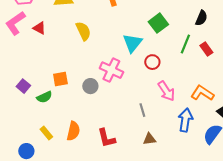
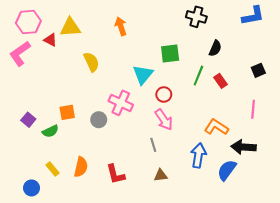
green square: (158, 23) -> (170, 54), turned 30
red triangle: (39, 28) -> (50, 40), moved
pink arrow: (166, 91) -> (164, 120), moved

